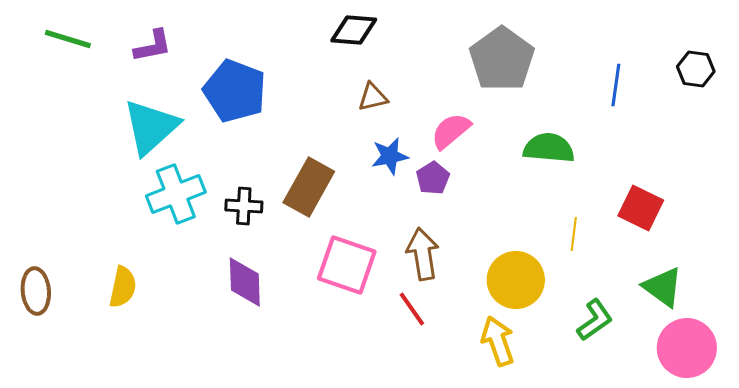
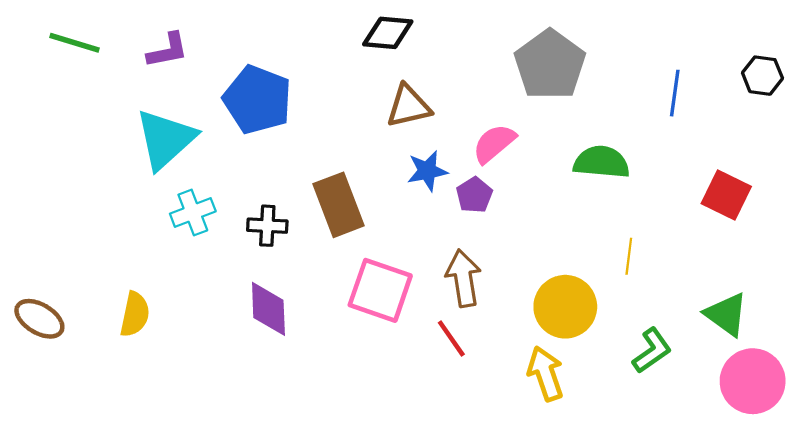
brown triangle: (373, 97) -> (409, 106), size x1.4
brown rectangle: (309, 187) -> (339, 205), turned -50
cyan cross: (176, 194) -> (193, 212), size x0.7
red square: (641, 208) -> (726, 195), moved
brown ellipse: (36, 291) -> (39, 319), turned -54

